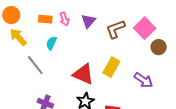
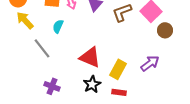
yellow rectangle: (111, 67) -> (118, 69), moved
purple arrow: (144, 80) -> (150, 63), turned -72

